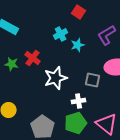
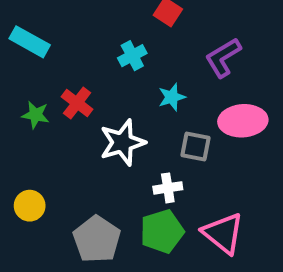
cyan star: (78, 45) -> (172, 97), moved

